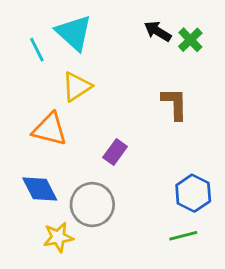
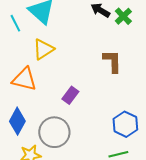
blue diamond: (40, 189) -> (17, 121), turned 56

